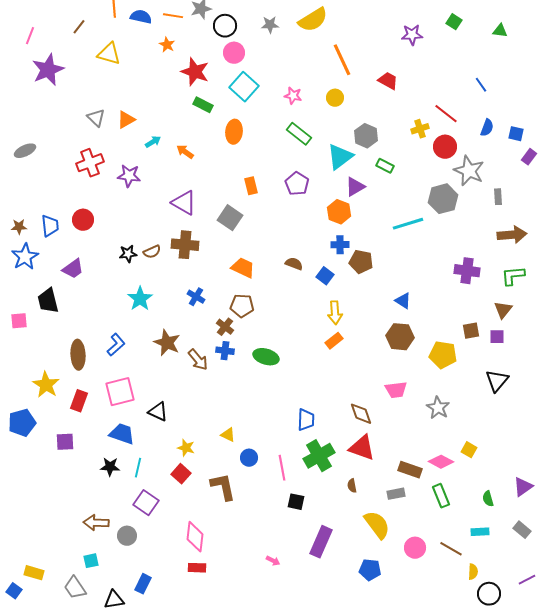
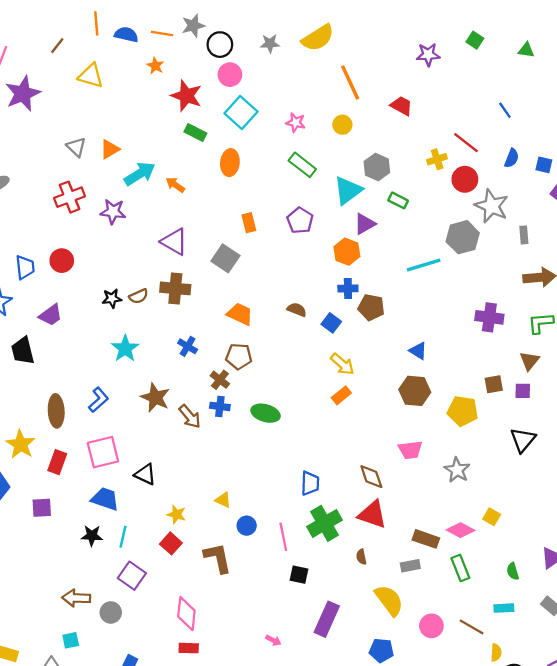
cyan arrow: (153, 142) -> (140, 174), size x1.8
yellow arrow: (335, 313) -> (342, 364), turned -45

